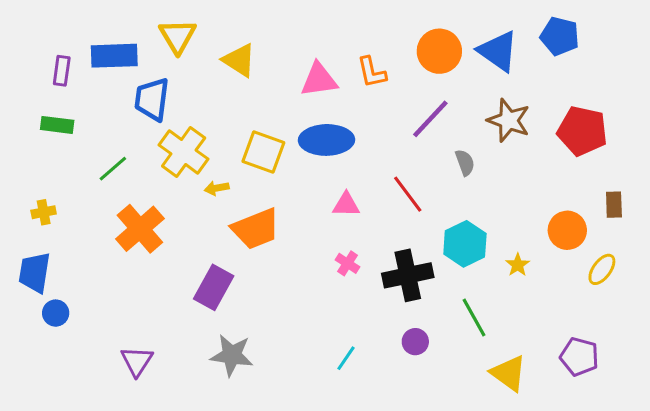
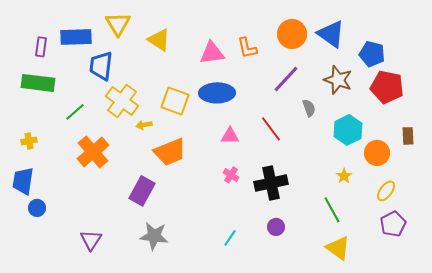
blue pentagon: (560, 36) -> (372, 54), moved
green rectangle: (57, 125) -> (38, 83), size x1.5
cyan hexagon: (465, 244) -> (348, 130), moved
yellow ellipse: (602, 269) -> (386, 191), moved
green line: (474, 318) -> (332, 210), moved
purple pentagon: (579, 357) -> (393, 224), moved, turned 30

